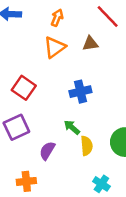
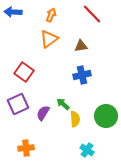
brown triangle: (90, 44) -> (81, 46), moved
blue cross: (80, 92) -> (82, 75), moved
purple semicircle: (47, 151) -> (43, 113), moved

